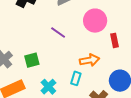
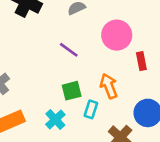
green square: (32, 60) -> (72, 91), moved
orange arrow: (90, 60) -> (109, 86), turned -102

